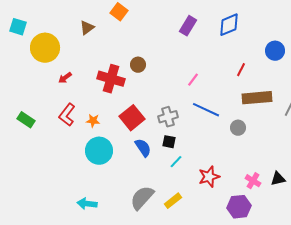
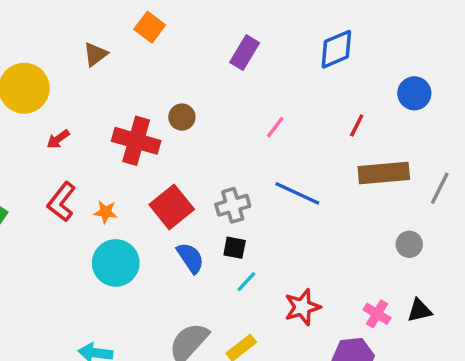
purple rectangle: (188, 26) -> (245, 53), moved
pink line: (193, 80) -> (275, 127), moved
gray circle: (238, 128) -> (409, 244), moved

